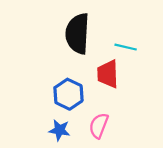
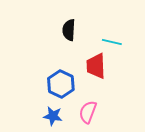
black semicircle: (77, 34) -> (69, 30), size x0.6

